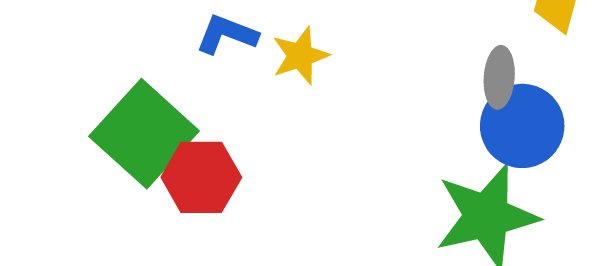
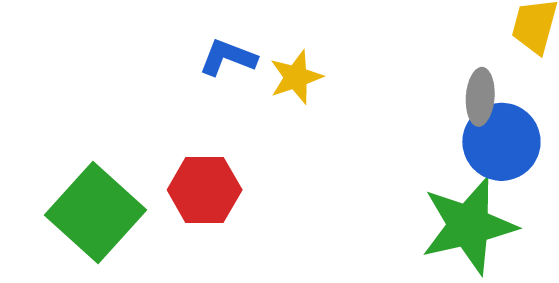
green square: (144, 134) -> (96, 212), moved

